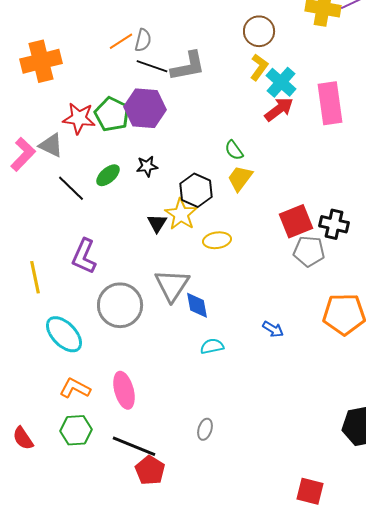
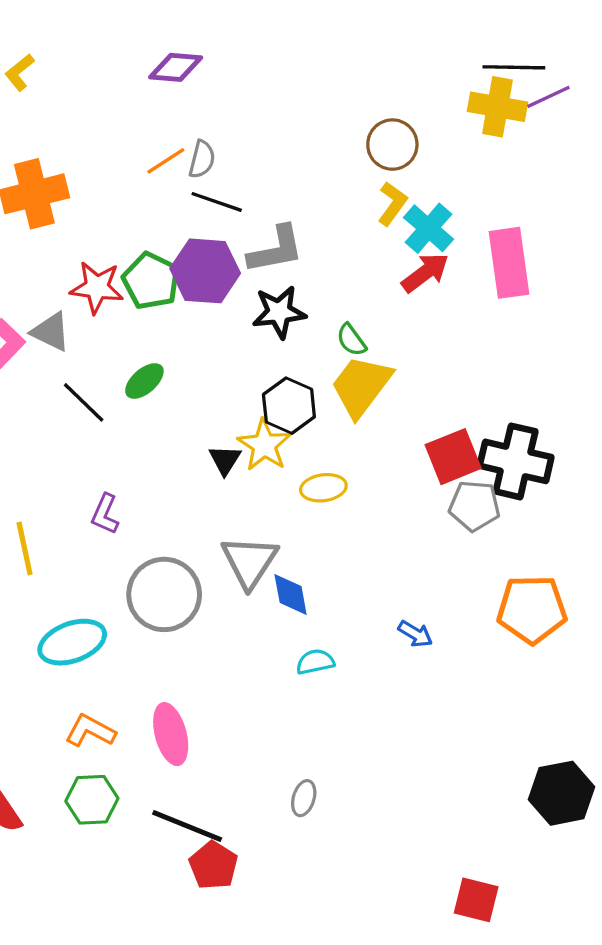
gray L-shape: (188, 66) -> (276, 250), moved
black star: (147, 166) -> (279, 312), moved, size x1.5
yellow trapezoid: (240, 178) -> (361, 386), size x1.5
black cross: (334, 224) -> (516, 461), size x1.5
purple L-shape: (84, 256) -> (105, 514), size x0.7
cyan ellipse: (64, 334) -> (72, 642), turned -66

